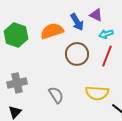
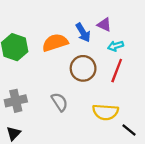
gray semicircle: (56, 95) -> (60, 102), moved

